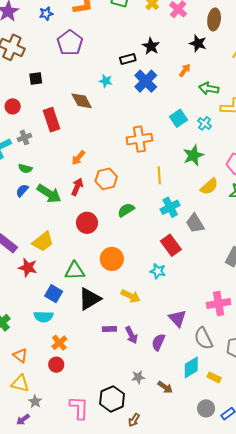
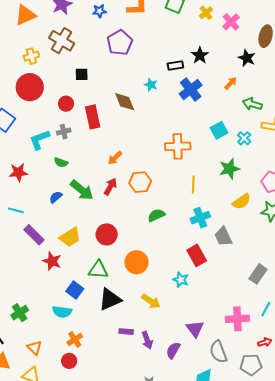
red circle: (13, 106) -> (66, 104), moved
blue semicircle: (22, 190) -> (56, 197), moved
red circle: (87, 223) -> (107, 234), moved

